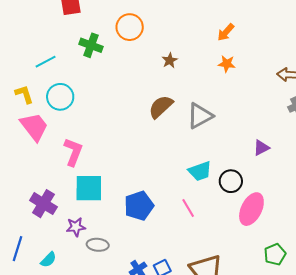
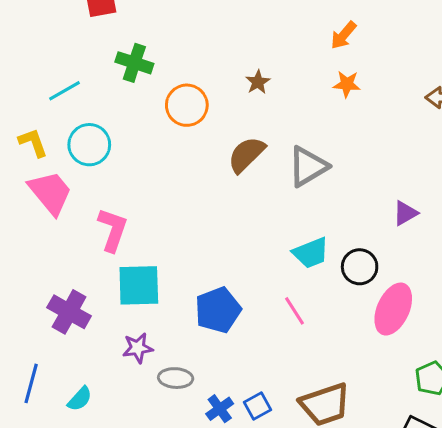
orange circle: (130, 27) -> (187, 105), moved
purple star: (76, 227) -> (138, 348), moved
gray ellipse: (98, 245) -> (176, 378), moved

